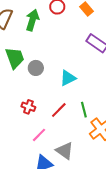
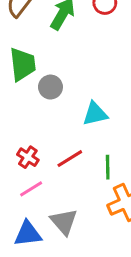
red cross: (28, 107) -> (28, 157), moved

